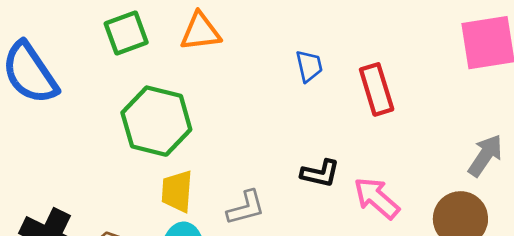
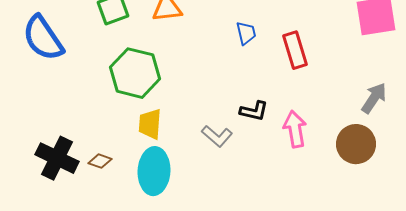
pink arrow: (377, 198) -> (295, 129), turned 39
gray L-shape: (246, 208) -> (217, 136), moved, turned 56

